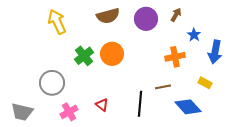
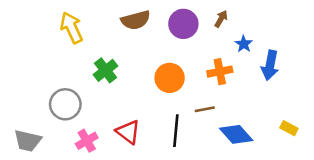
orange circle: (112, 54) -> (170, 78), moved
yellow rectangle: (205, 83) -> (289, 128), moved
red triangle: (102, 105) -> (128, 132), size x1.5

